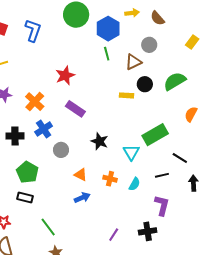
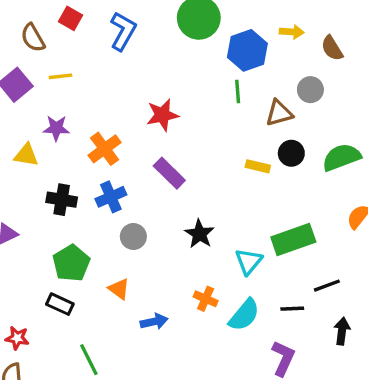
black line: (180, 158) -> (327, 286), turned -63
orange triangle: (81, 175) -> (119, 289), moved
cyan semicircle: (134, 184) -> (244, 315), size x1.5

